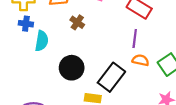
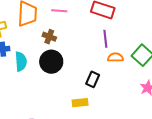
black circle: (72, 68) -> (51, 62), moved
black rectangle: (111, 77) -> (93, 79), size x0.6

